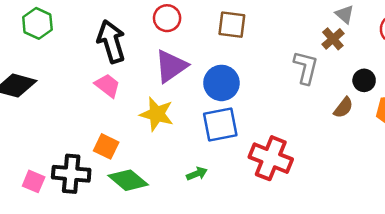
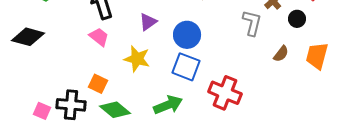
purple triangle: (171, 66) -> (148, 22), size x0.7
black circle: (364, 80) -> (297, 19), moved
blue square: (220, 124) -> (186, 67), turned 32
green arrow: (197, 174) -> (168, 105), size x1.8

